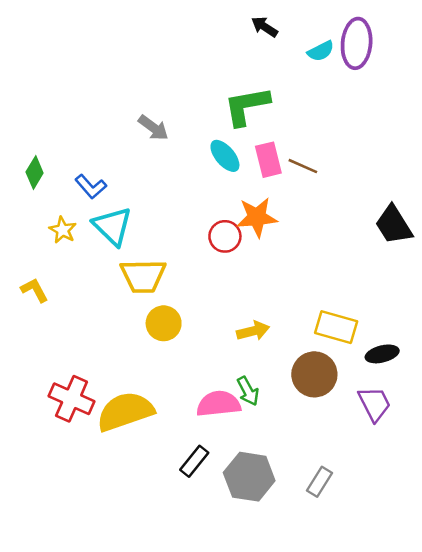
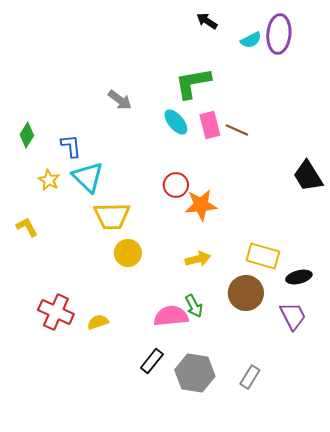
blue L-shape: (91, 187) -> (71, 146), turned -145
orange star: (257, 217) -> (201, 205), moved
yellow semicircle: (125, 411) -> (98, 322), size x0.5

